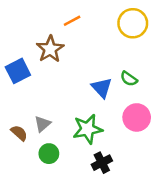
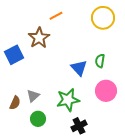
green semicircle: (129, 79) -> (100, 61), turned 64
brown semicircle: (19, 133) -> (15, 103), turned 72

